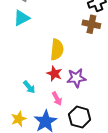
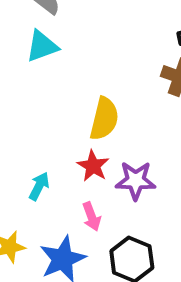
cyan arrow: (29, 87) -> (39, 186), turned -120

